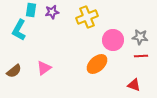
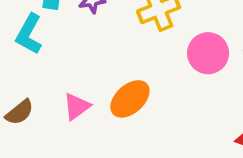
orange ellipse: (97, 64) -> (130, 99), moved

